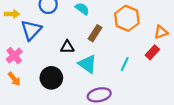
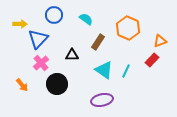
pink cross: (14, 56) -> (41, 63), moved
cyan triangle: (88, 64) -> (104, 70), moved

